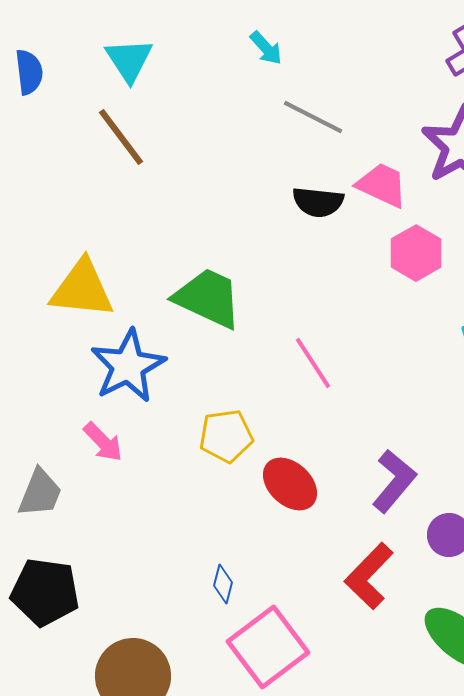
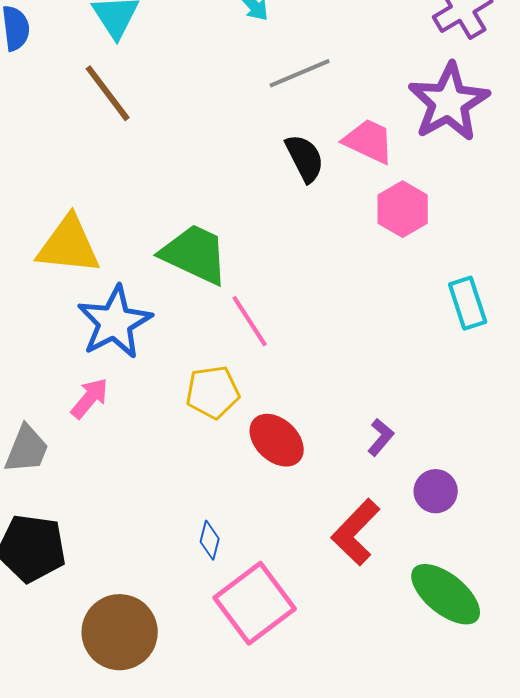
gray line: (313, 117) -> (300, 73), turned -50
black semicircle: (318, 202) -> (305, 158), turned -123
pink line: (313, 363) -> (250, 321), moved
pink arrow: (103, 442) -> (90, 398), turned -96
purple L-shape: (394, 481) -> (381, 437), size x0.6

